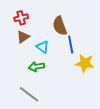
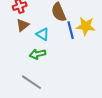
yellow star: (85, 63) -> (86, 26), moved

